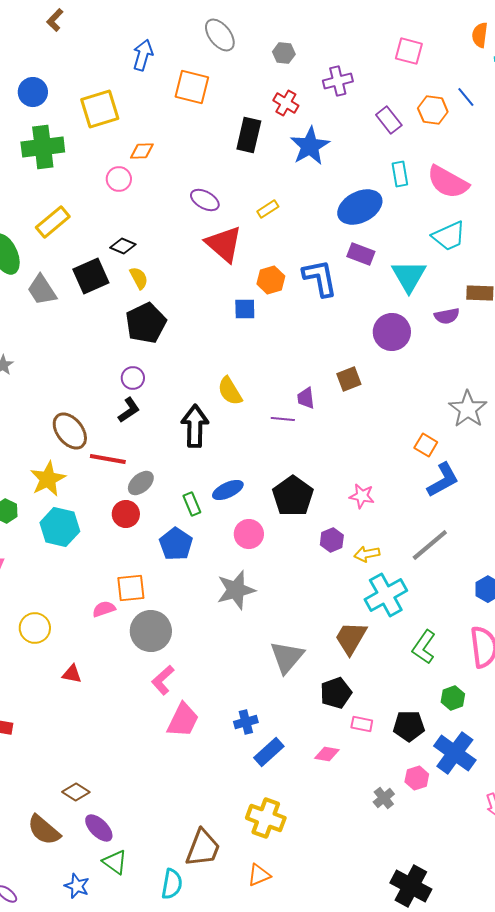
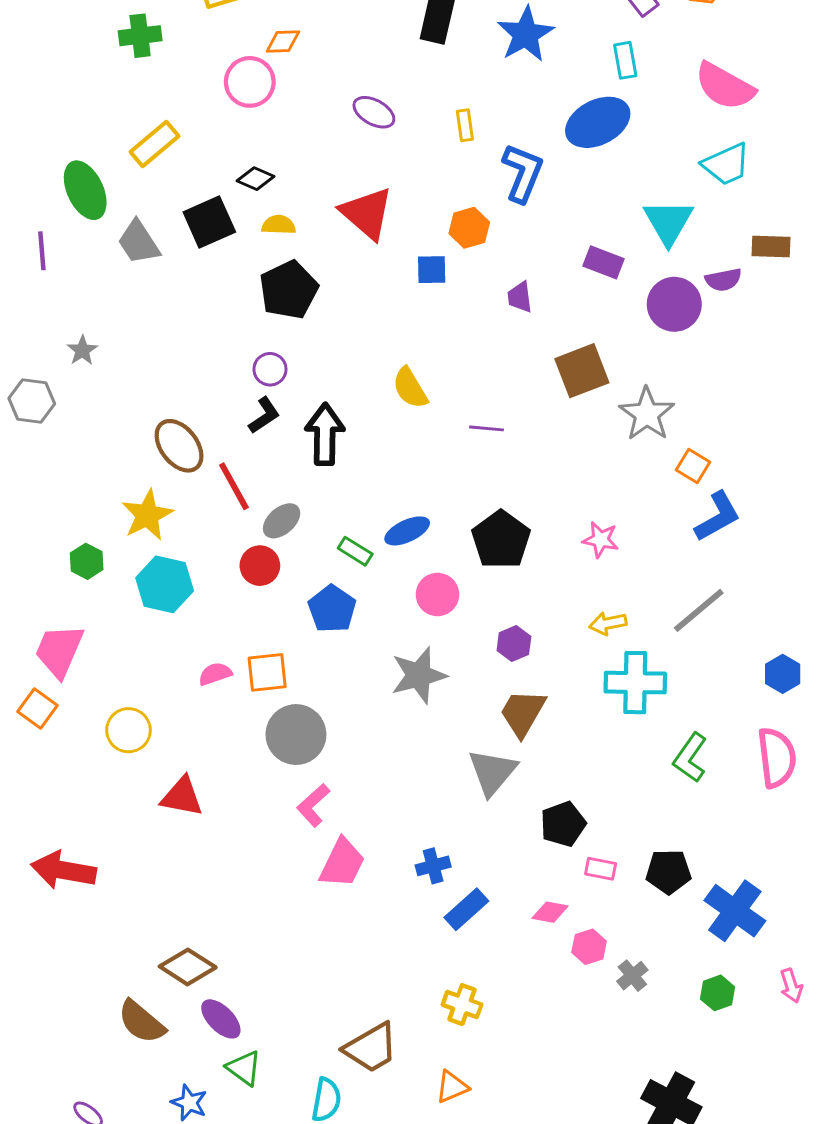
green cross: (43, 147) -> (140, 36), size x0.7
cyan rectangle: (400, 174) -> (625, 60), moved
pink circle: (119, 179) -> (250, 82), size x1.4
yellow rectangle: (268, 209) -> (465, 125), turned -65
red triangle: (224, 244) -> (367, 213), moved
purple rectangle: (361, 254) -> (604, 262), moved
yellow semicircle: (139, 278) -> (279, 225), turned -60
blue L-shape: (320, 278) -> (523, 173), moved, turned 33
purple circle: (392, 332) -> (674, 304), moved
brown square: (349, 379) -> (582, 371), size x1.5
purple trapezoid: (306, 398) -> (520, 297), moved
gray star: (468, 409) -> (647, 414), moved
black arrow: (195, 426) -> (325, 434), moved
red line: (108, 459) -> (234, 486), turned 51
green rectangle: (192, 504) -> (355, 551), turned -35
purple hexagon: (332, 540) -> (514, 644), moved
cyan cross: (386, 595) -> (635, 683), turned 30
pink semicircle: (104, 609) -> (215, 674), moved
brown trapezoid: (351, 638) -> (523, 713), moved
red triangle: (72, 674) -> (182, 797), size x1.5
green hexagon: (453, 698) -> (718, 993), moved
pink hexagon: (417, 778) -> (589, 947), moved
brown diamond: (76, 792) -> (188, 967), size x1.4
yellow cross: (266, 818) -> (462, 1005), size x0.7
brown trapezoid: (203, 848) -> (371, 1048), turned 39

